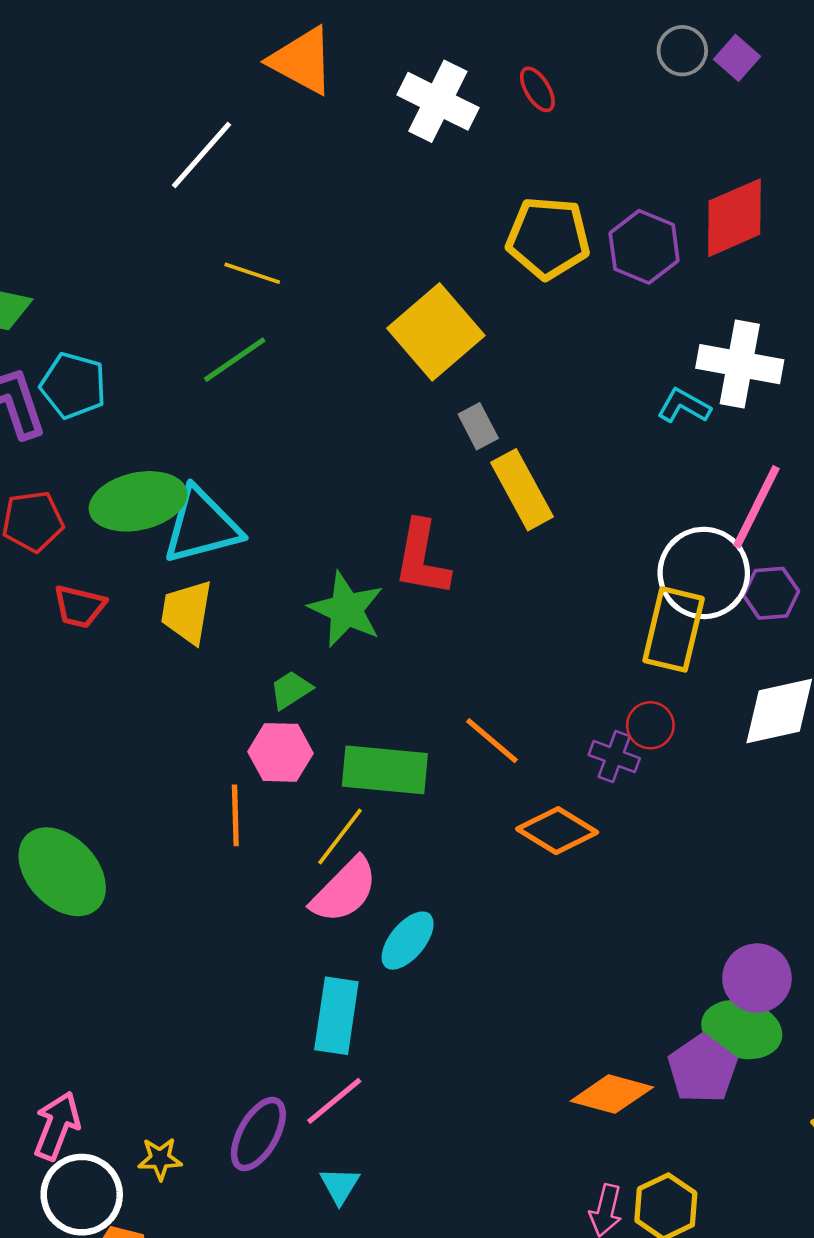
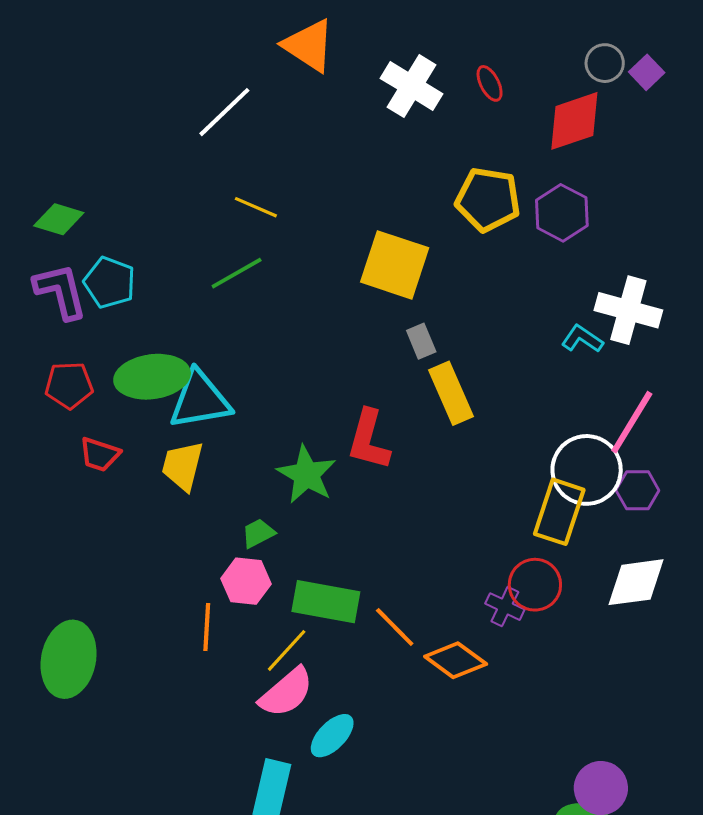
red diamond: (734, 218) -> (574, 121), moved
yellow square: (436, 332) -> (395, 265), turned -36
red circle: (650, 725) -> (535, 585), size x1.4
orange line: (492, 741) -> (395, 627), moved
green ellipse: (62, 872) -> (69, 659), turned 50

